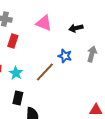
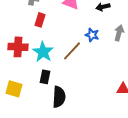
cyan star: (16, 73) -> (43, 52), size x1.5

